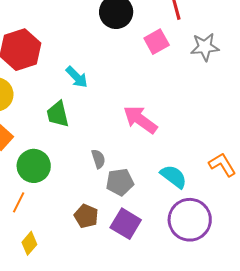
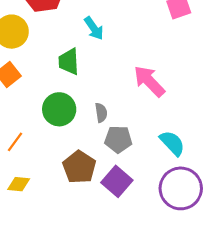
green circle: (34, 166) -> (59, 109), moved
brown pentagon: (86, 216) -> (79, 167), size x1.4
yellow diamond: (29, 243) -> (19, 184), turned 45

